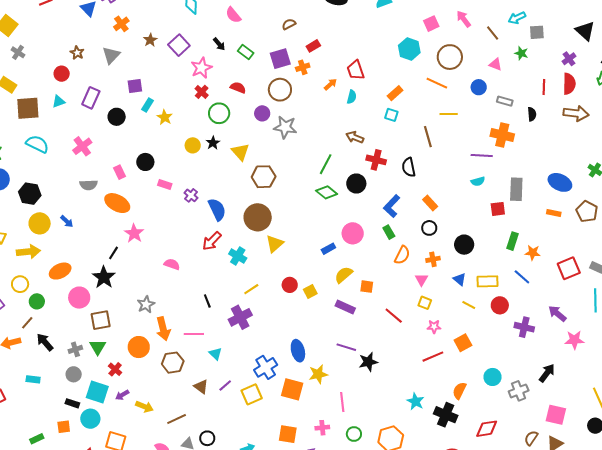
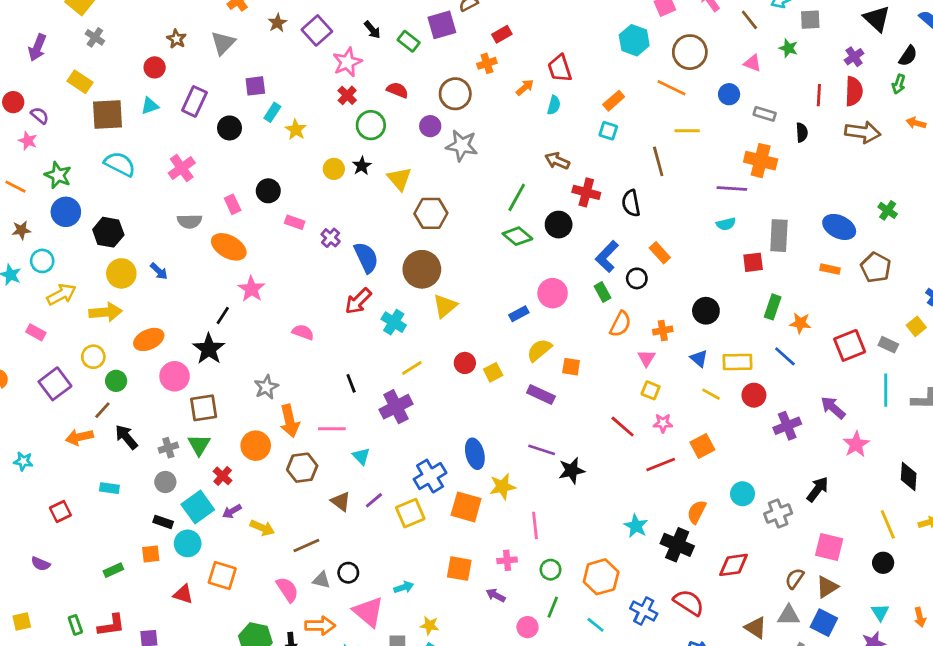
purple square: (280, 59) -> (442, 25), moved
black circle: (429, 228) -> (637, 278), moved
red line: (394, 316) -> (623, 427), moved
purple cross: (524, 327) -> (787, 426), turned -36
pink star: (574, 340) -> (856, 444), turned -30
cyan square: (97, 392) -> (198, 507), turned 35

